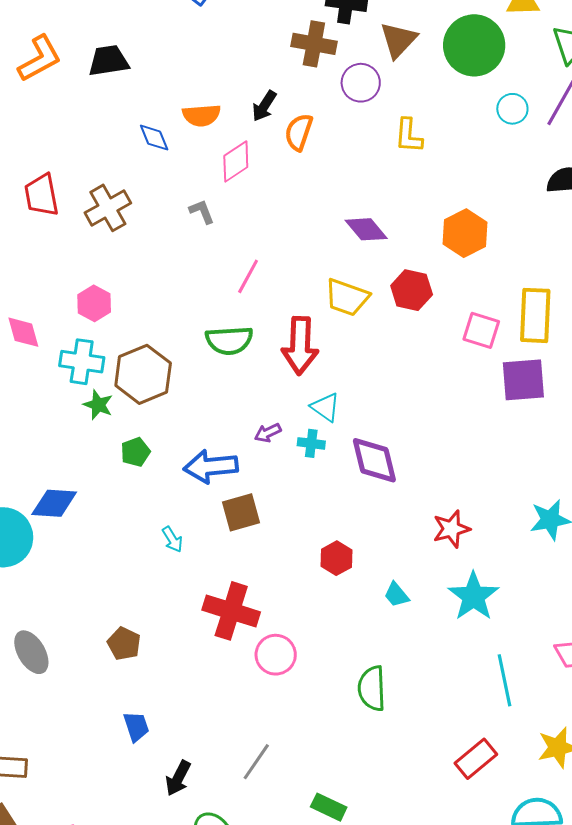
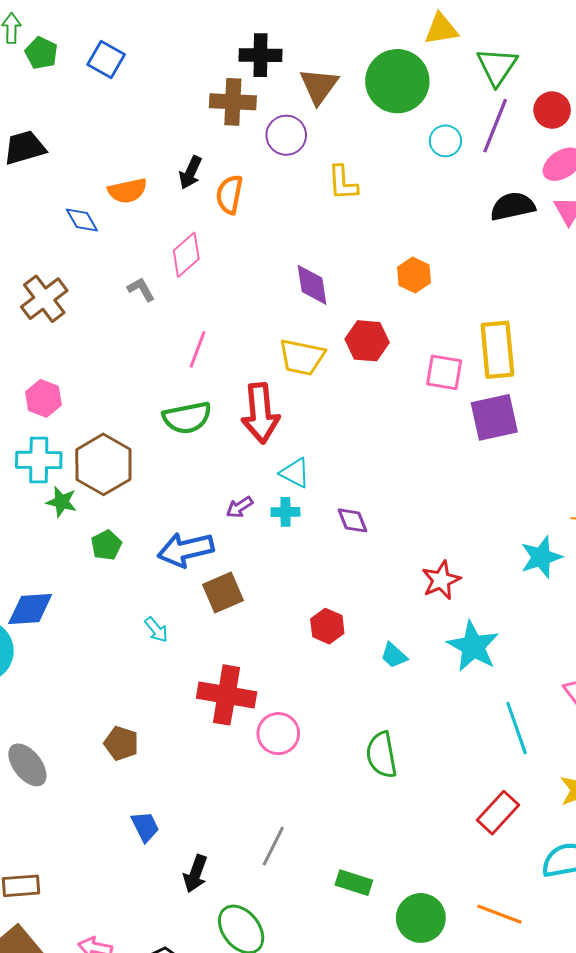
pink diamond: (236, 161) -> (186, 255), moved
purple diamond: (366, 229) -> (312, 285), turned 39
orange hexagon: (465, 233) -> (414, 275), size x0.7
purple diamond: (374, 460) -> (353, 520), size x0.6

